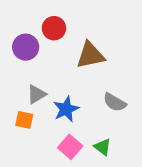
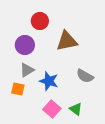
purple circle: (26, 47) -> (25, 45), moved
blue star: (66, 109) -> (49, 81), turned -30

